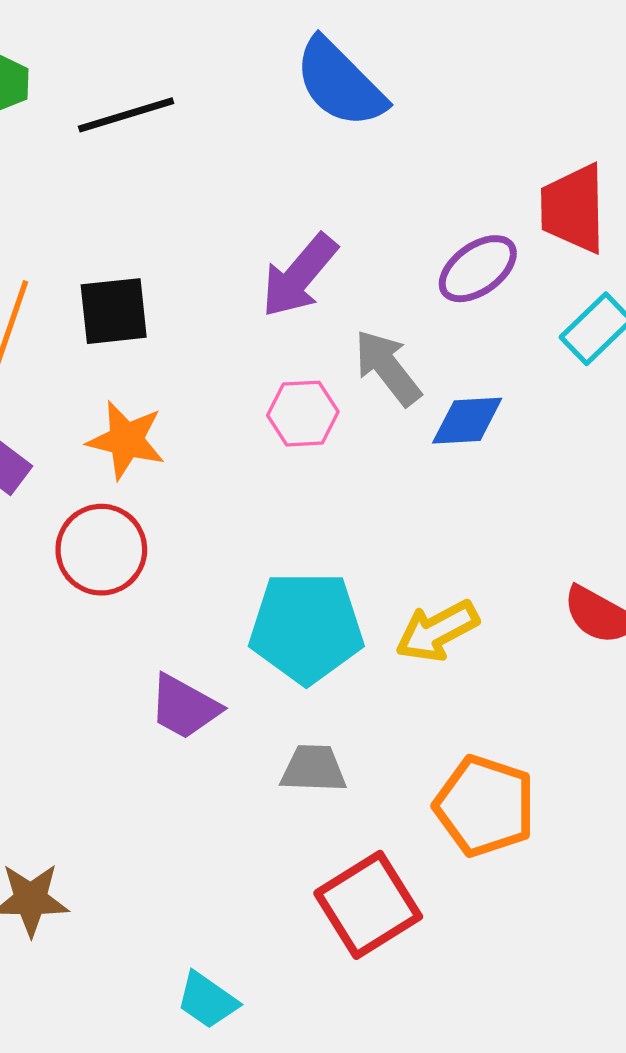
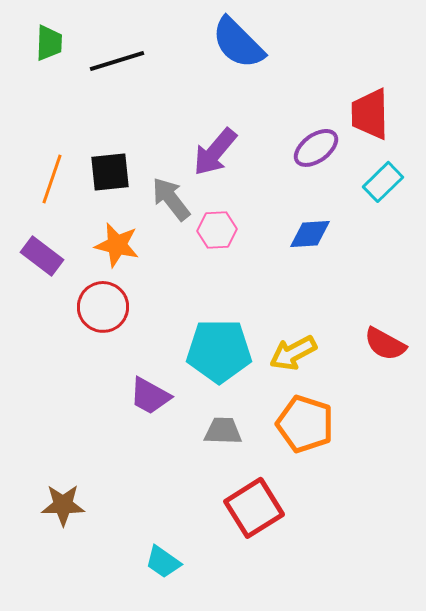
gray arrow: (388, 368) -> (171, 199), moved
orange pentagon: (485, 806) -> (305, 424), moved

